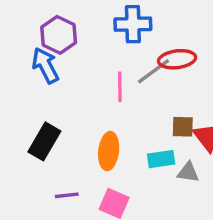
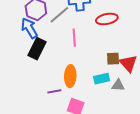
gray line: (154, 71) -> (59, 15), moved
black rectangle: (44, 141) -> (37, 49), moved
purple line: (67, 195) -> (54, 91), moved

